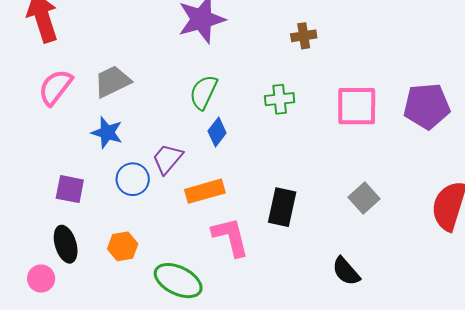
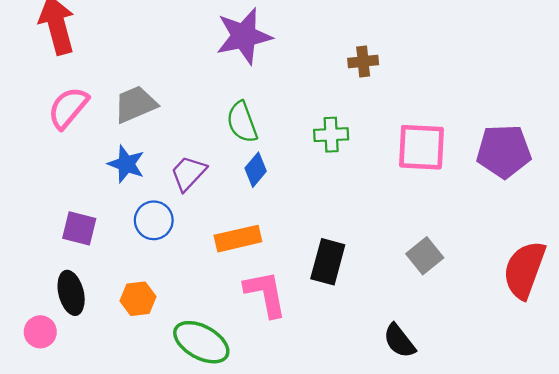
green semicircle: (203, 92) -> (242, 122), turned -48
purple trapezoid: (167, 159) -> (188, 173), moved

